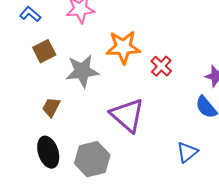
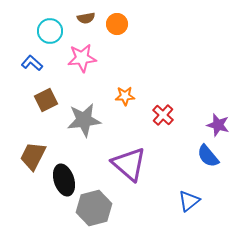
orange star: (123, 47) -> (125, 96), size x0.6
brown trapezoid: (51, 107) -> (33, 156), moved, size x1.4
black ellipse: (48, 152) -> (64, 180), moved

